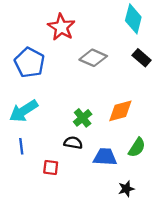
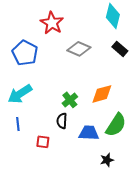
black semicircle: (73, 143) -> (62, 121), turned -98
green semicircle: (137, 147) -> (116, 125), size x1.4

